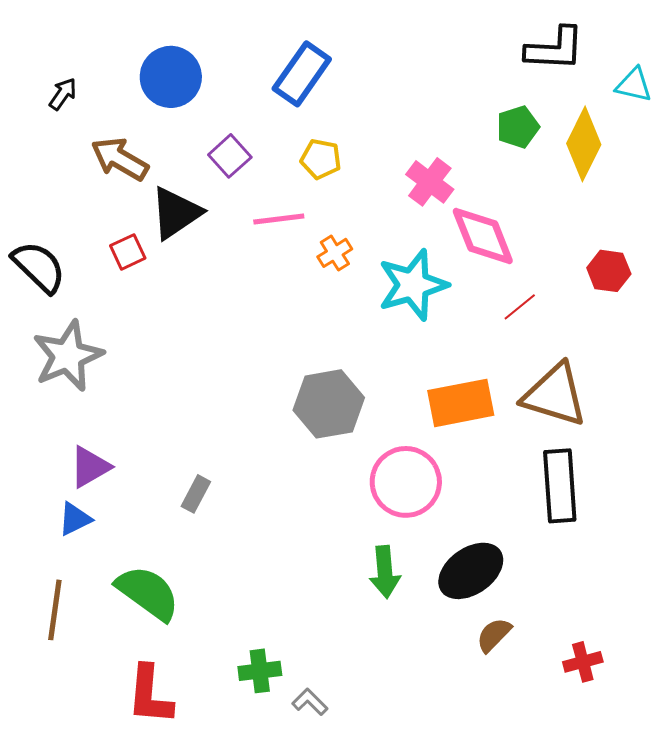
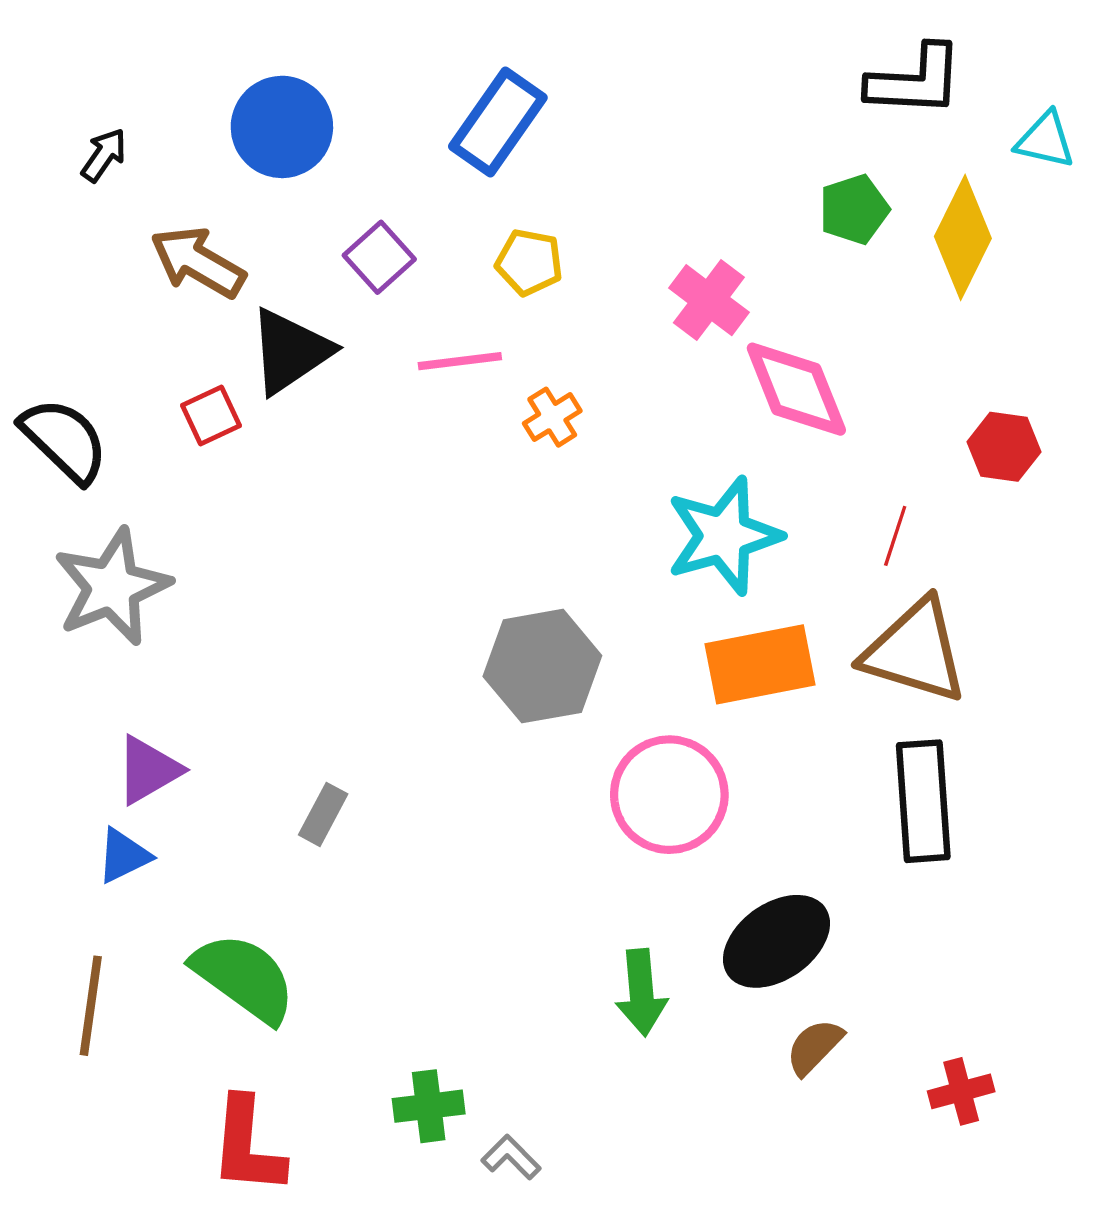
cyan star: (413, 285) -> (724, 536), moved
red line: (520, 307) -> (895, 536), moved, turned -33
green arrow: (385, 572) -> (641, 992), moved

